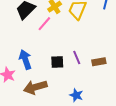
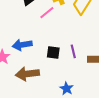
blue arrow: (25, 60) -> (22, 45), turned -90

